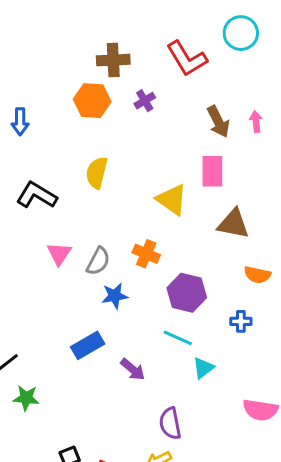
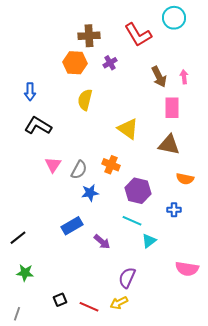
blue arrow: (20, 122) -> (30, 92), moved
pink rectangle: (212, 171) -> (172, 108), moved
yellow semicircle: (97, 173) -> (85, 100), moved
green star: (26, 398) -> (25, 273), moved
purple semicircle: (170, 423) -> (127, 278), turned 35

